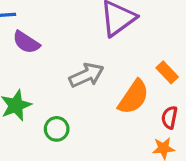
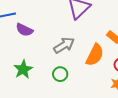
green circle: (57, 129) -> (60, 74), moved

